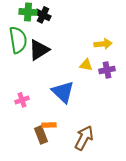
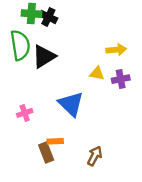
brown arrow: (84, 138) -> (95, 156), size x0.7

